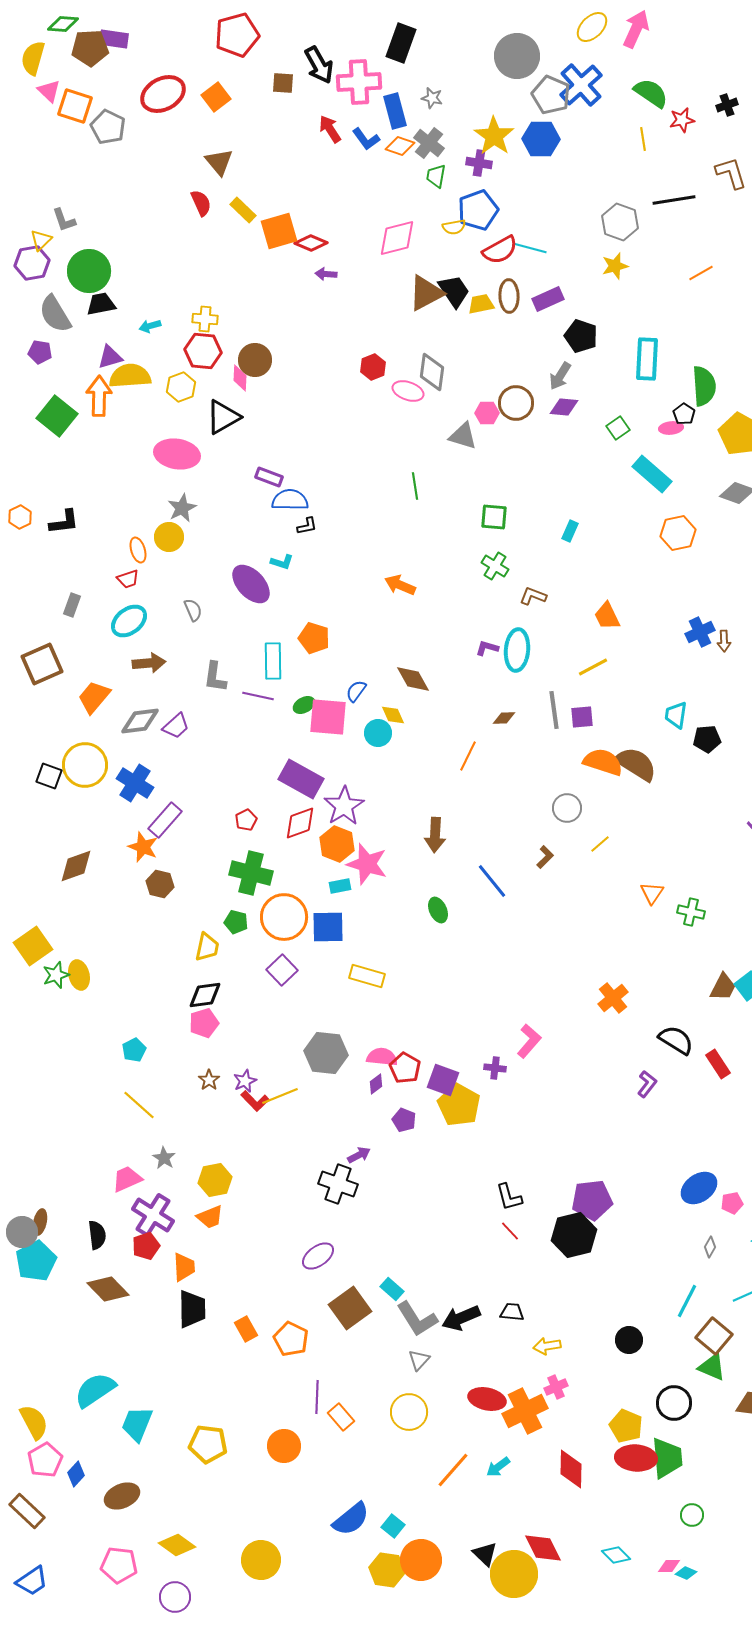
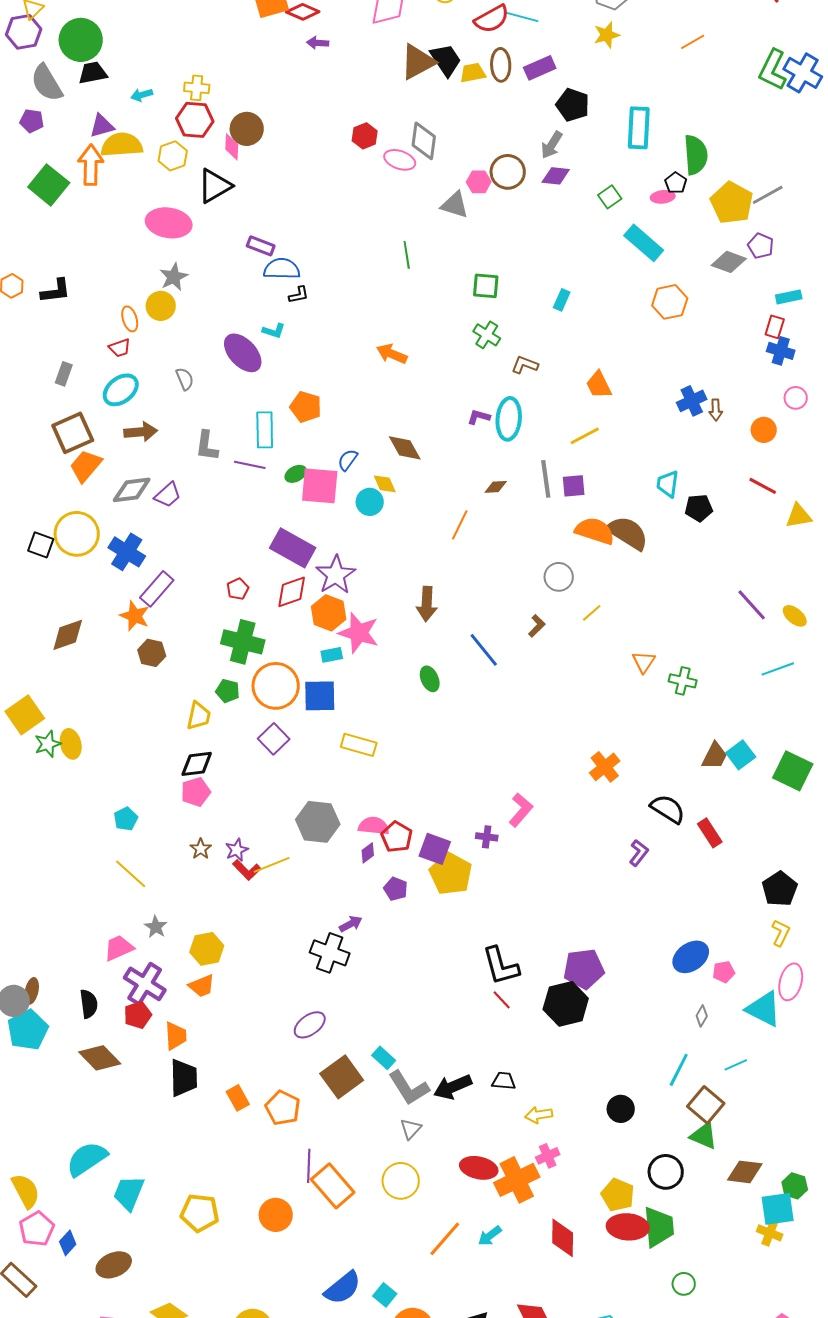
brown square: (42, 664) -> (73, 433), moved
black L-shape: (509, 1197) -> (501, 966), size x1.4
orange rectangle: (341, 1417) -> (333, 1186), size x1.6

